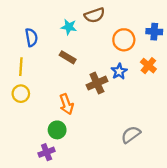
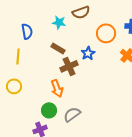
blue star: (119, 71) -> (88, 53), moved
brown cross: (97, 83) -> (69, 66), moved
yellow circle: (21, 94) -> (14, 86), moved
gray semicircle: (131, 135) -> (72, 114), moved

